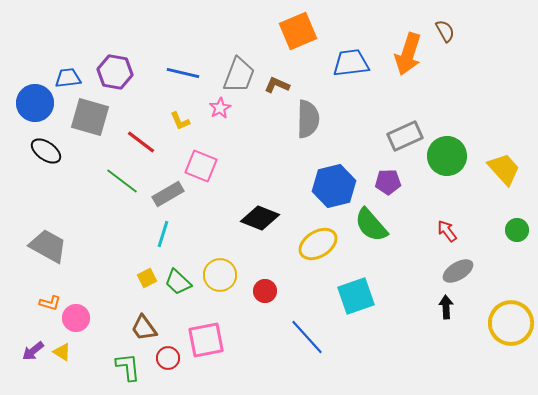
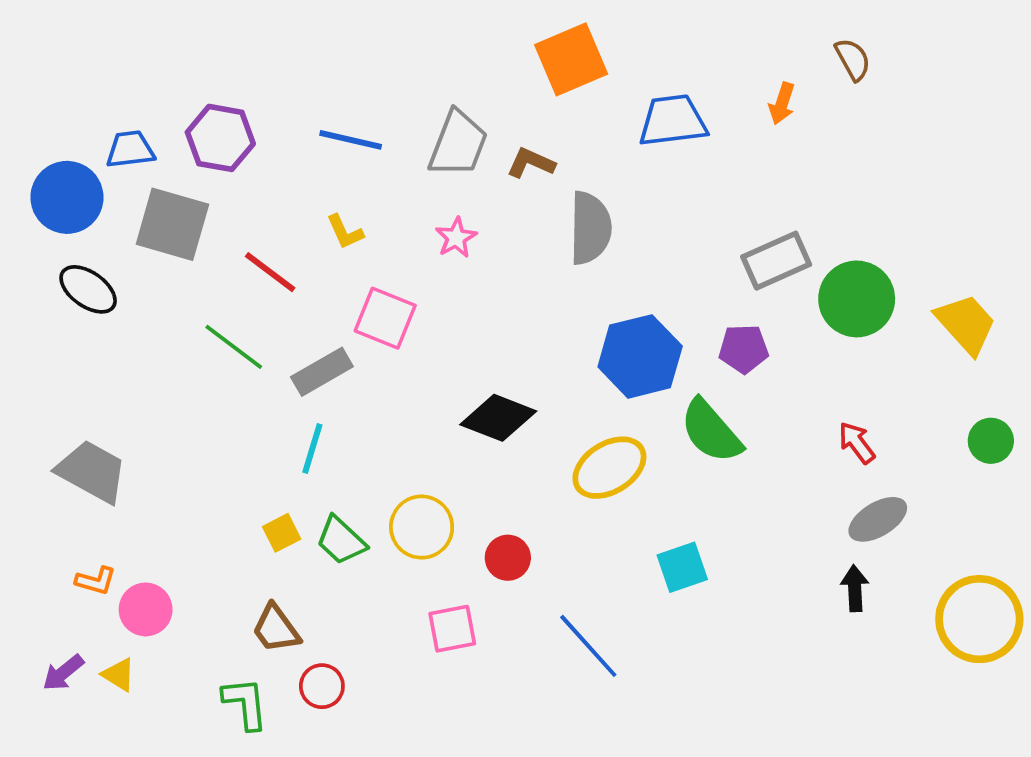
orange arrow: (408, 54) -> (782, 103), size x0.5
pink star: (220, 108) -> (456, 238), moved
cyan square: (356, 296) -> (682, 567), size x0.7
pink square: (206, 340) -> (452, 629), moved, size x0.7

